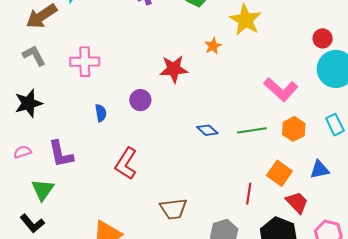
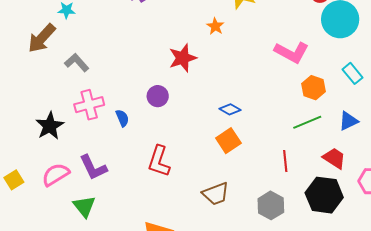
gray L-shape: (34, 56) -> (77, 63), moved
pink cross: (85, 62) -> (89, 105), moved
green line: (252, 130) -> (307, 122), moved
pink semicircle: (23, 152) -> (56, 175), size x1.6
orange square: (279, 173) -> (228, 141), moved, turned 35

